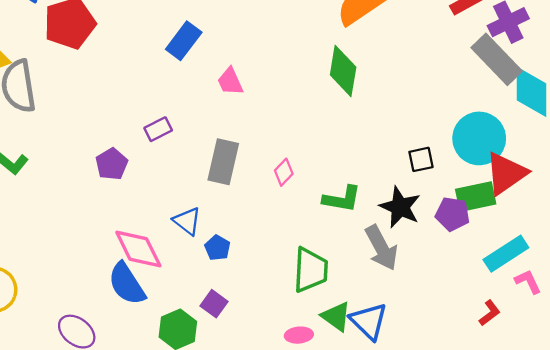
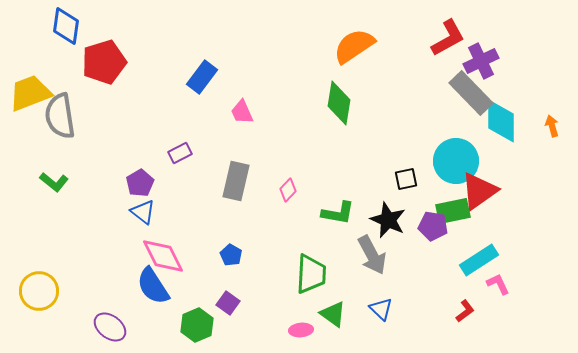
blue triangle: (187, 221) -> (143, 212), moved
blue triangle: (369, 321) -> (381, 309), moved, size x0.7

